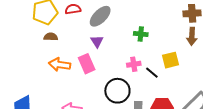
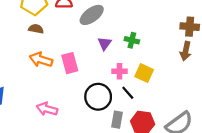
purple triangle: (97, 41) -> (104, 43), moved
yellow square: (171, 60) -> (144, 73), moved, turned 30
black line: (152, 73) -> (128, 93), moved

